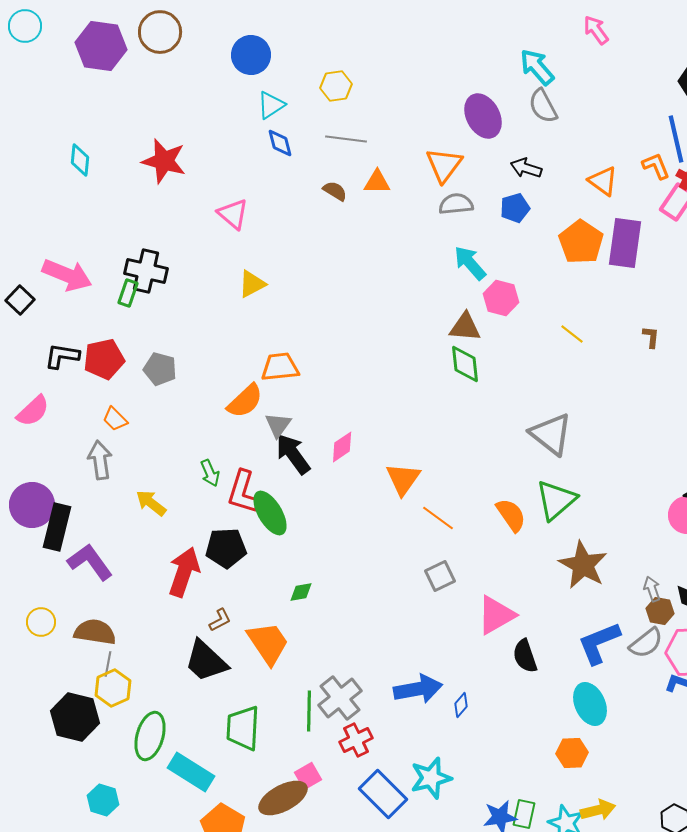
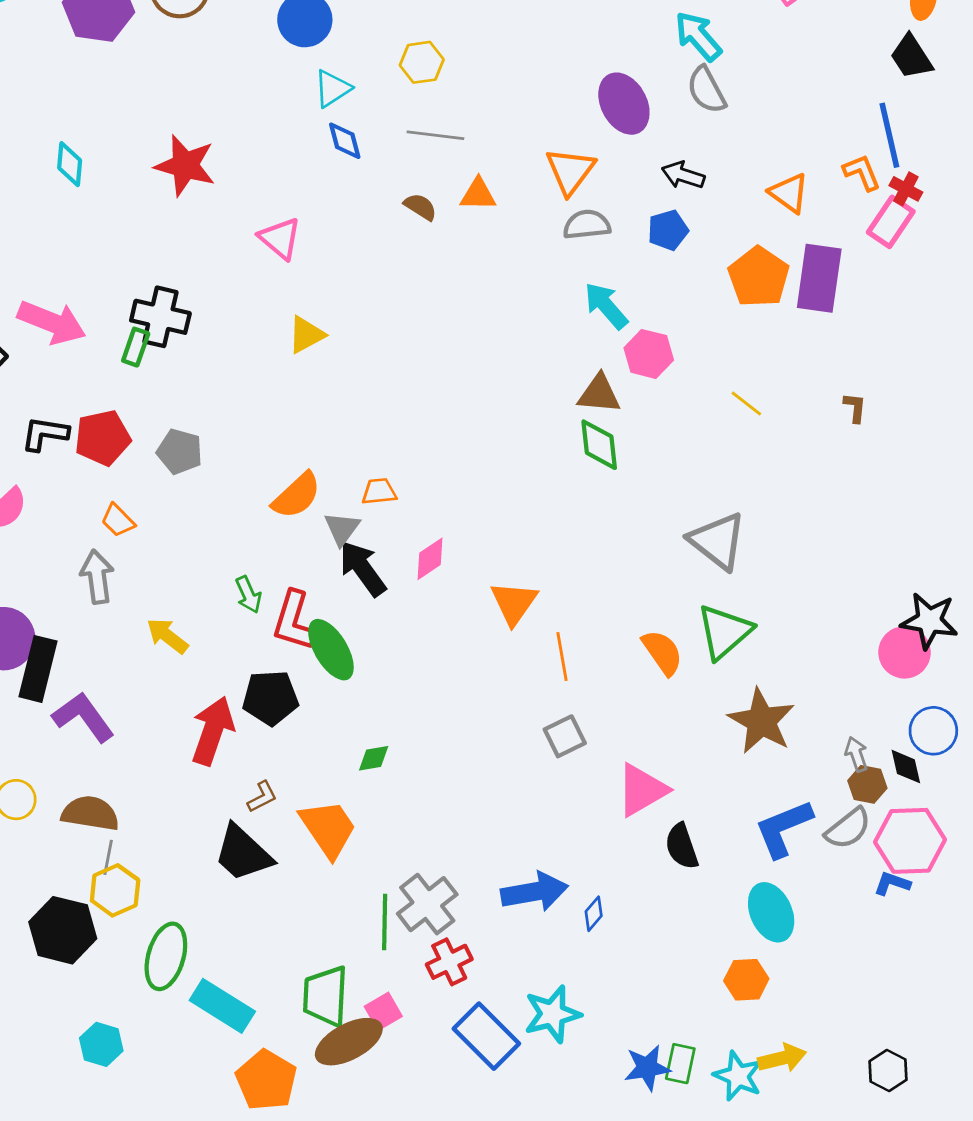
orange trapezoid: (280, 367) -> (379, 491), moved, size x0.7
orange line: (438, 518) -> (562, 657), turned 44
green trapezoid: (243, 728) -> (325, 996), moved

